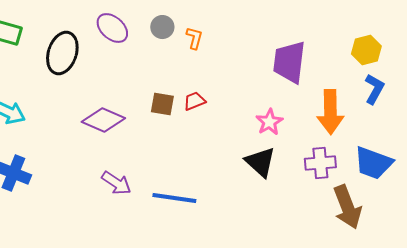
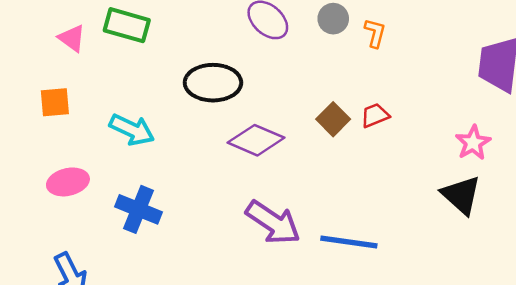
black ellipse: (62, 53) -> (213, 83), moved, turned 72
brown square: (162, 104) -> (333, 119), turned 35
purple arrow: (116, 183) -> (273, 222), size x1.4

